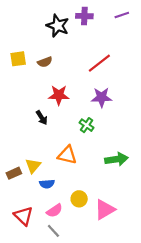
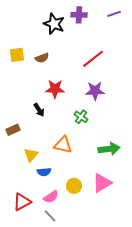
brown rectangle: (14, 173) -> (13, 130), moved
pink triangle: (105, 210) -> (102, 183), moved
red triangle: (23, 216) -> (22, 202), turned 48

